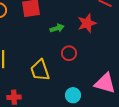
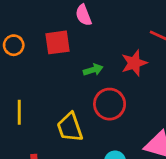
red circle: (69, 53) -> (110, 104), size x1.5

